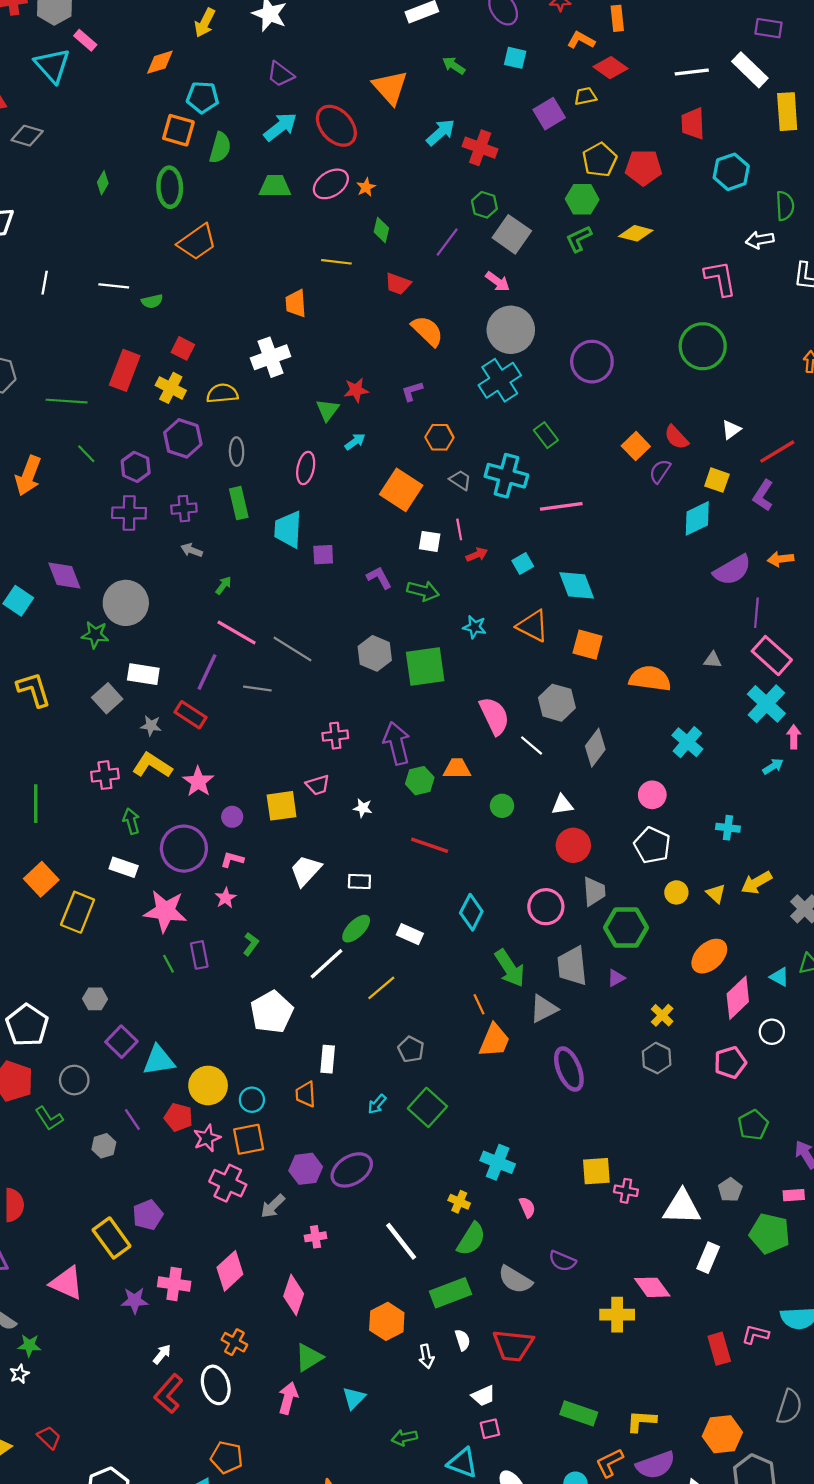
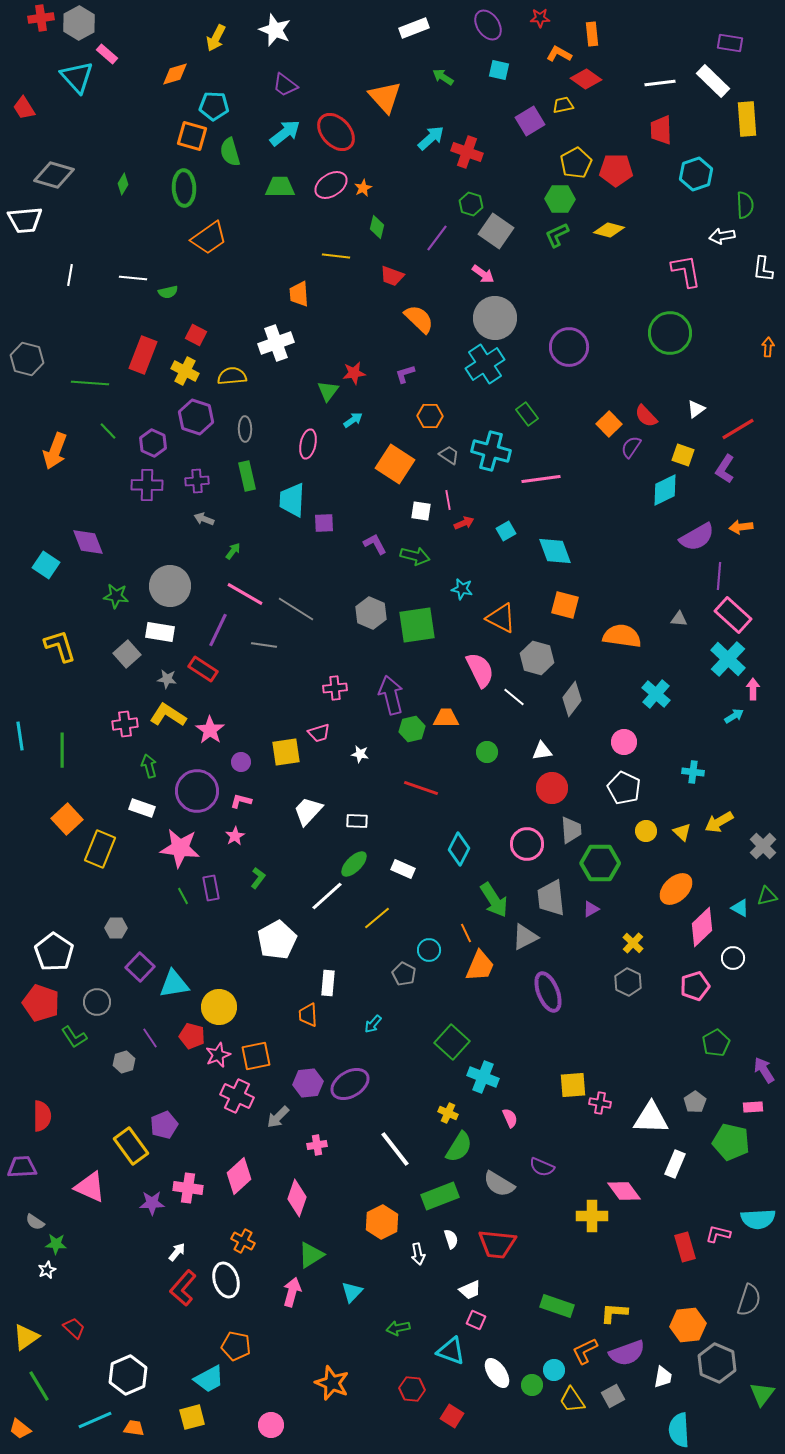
gray diamond: (27, 136) -> (54, 175), moved, size x1.4
green semicircle: (220, 148) -> (230, 152), turned 148
gray circle: (126, 603) -> (170, 586), moved
orange triangle: (533, 626) -> (501, 618), moved
cyan circle: (252, 1100) -> (429, 950), moved
green square: (427, 1107) -> (452, 1042), moved
pink square: (490, 1429) -> (476, 1320), turned 36

